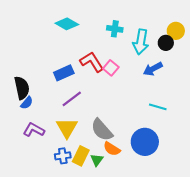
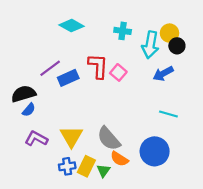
yellow circle: (176, 31) -> (170, 33), moved
red L-shape: (92, 62) -> (98, 66), turned 35
black semicircle: (22, 88) -> (23, 94), turned -95
purple line: (72, 99) -> (50, 68), moved

